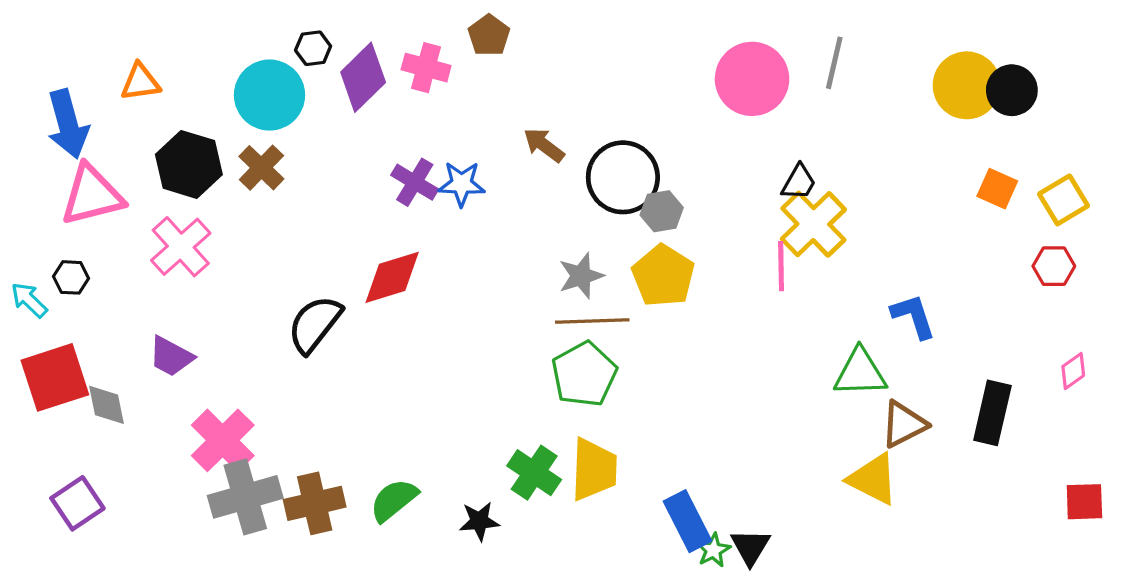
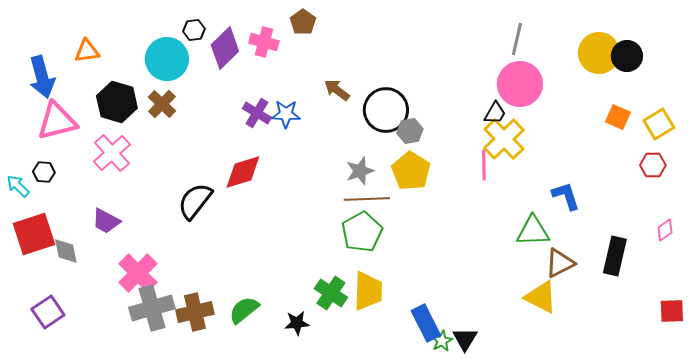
pink circle: (752, 79) -> (520, 84), moved

